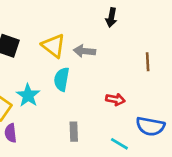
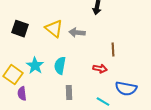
brown line: (148, 62) -> (113, 50), moved
cyan semicircle: (62, 79) -> (60, 66), moved

